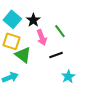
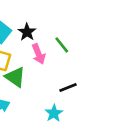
black line: (56, 55) -> (68, 87), moved
cyan star: (68, 76) -> (54, 113), moved

